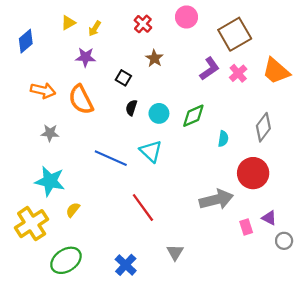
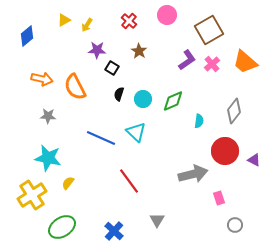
purple star: (85, 57) -> (97, 50), moved
purple triangle: (269, 218) -> (254, 160), moved
gray circle: (284, 241) -> (235, 225), moved

